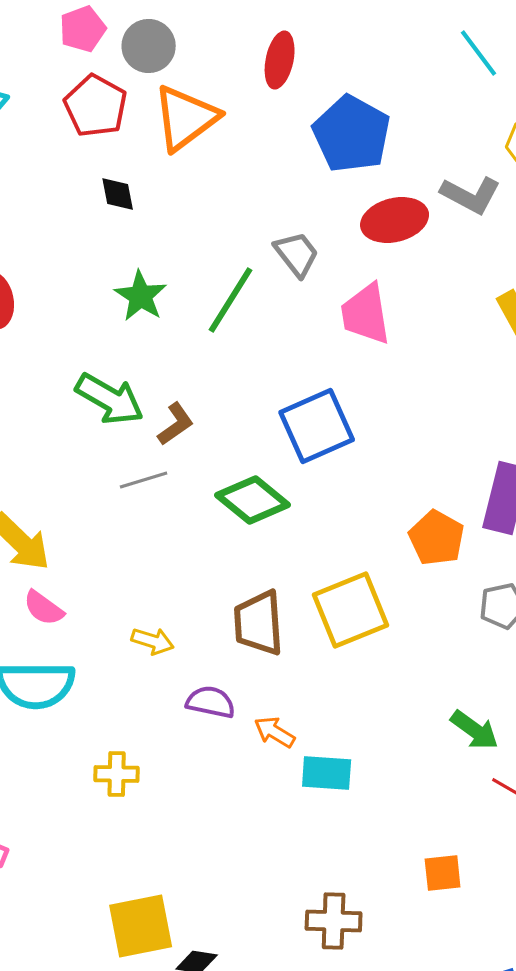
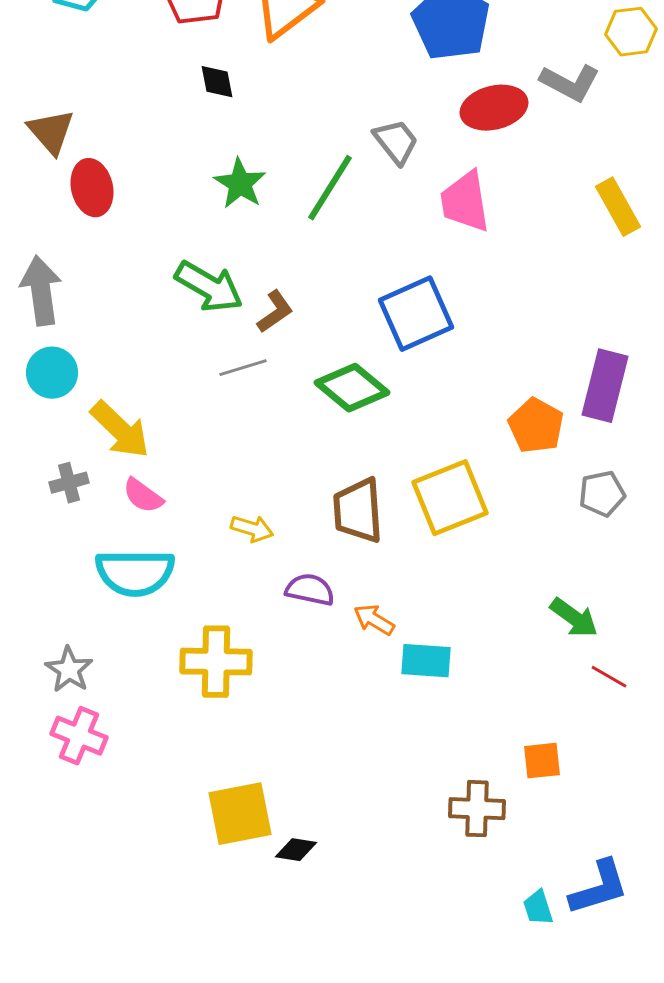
yellow cross: (117, 774) -> (216, 662), size x1.6
brown cross: (334, 921) -> (477, 809), moved

